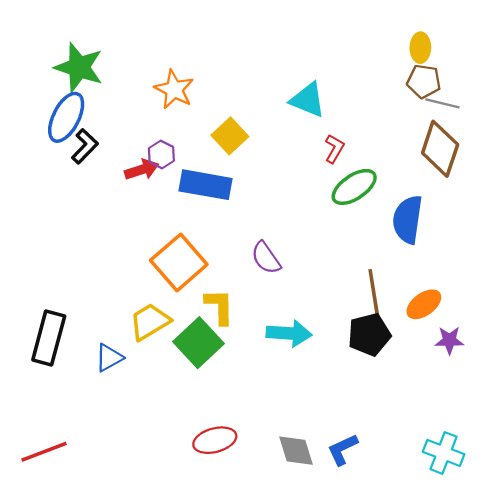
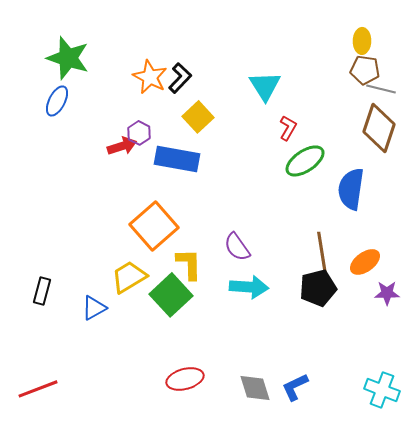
cyan triangle: (308, 100) -> (265, 86), turned 36
blue ellipse: (66, 117) -> (57, 101), size x0.7
black L-shape: (85, 146) -> (180, 78), moved
purple semicircle: (266, 258) -> (237, 247), moved
black rectangle: (49, 338) -> (42, 291), size x0.6

